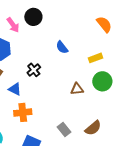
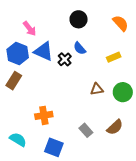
black circle: (33, 17) -> (79, 19), moved
black cross: (34, 70) -> (65, 59), moved
green circle: (102, 81) -> (123, 92), moved
blue triangle: (15, 89) -> (44, 51), moved, size x1.5

